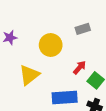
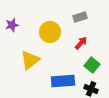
red arrow: (80, 67) -> (81, 43), moved

